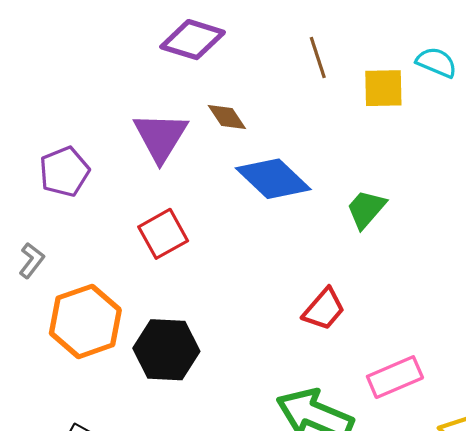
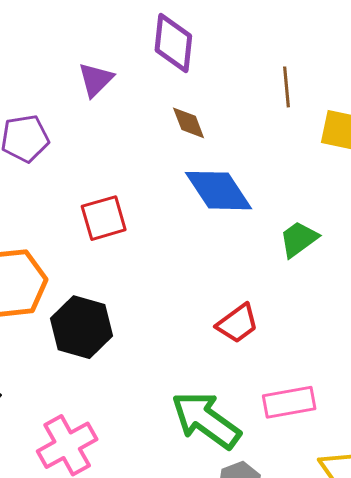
purple diamond: (193, 40) -> (173, 43), turned 66
purple triangle: (161, 137) -> (96, 80), moved, size x0.7

